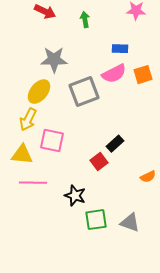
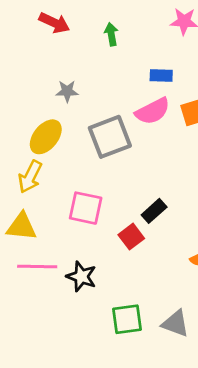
gray star: (54, 60) -> (67, 91), size x0.6
pink square: (52, 141) -> (86, 208), moved
black star: (75, 196) -> (81, 276), moved

